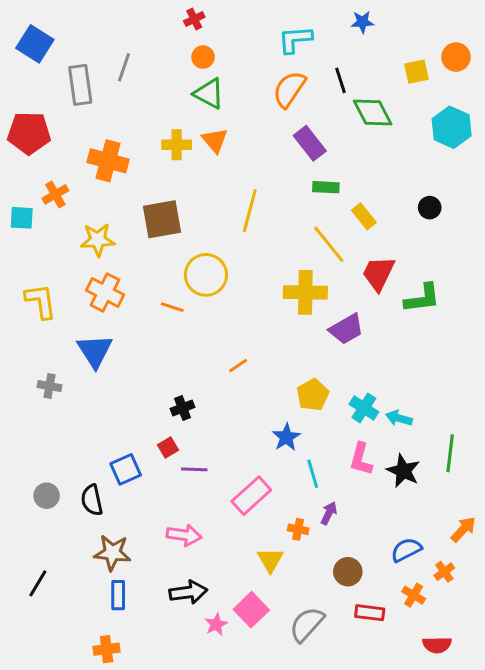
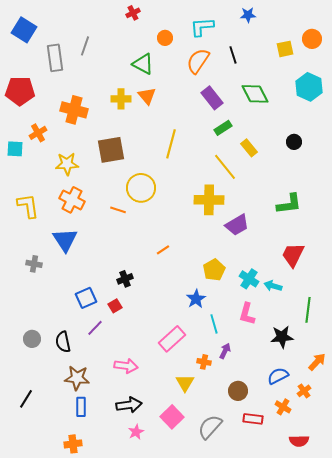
orange circle: (203, 57) -> (165, 38), moved
green diamond: (373, 113) -> (255, 94), moved
green rectangle: (326, 187) -> (223, 128), turned -36
red trapezoid: (378, 273) -> (293, 255), moved
blue square: (126, 469) -> (86, 298), moved
purple line: (194, 469) -> (95, 328), moved, turned -48
black star: (403, 471) -> (282, 337), moved, turned -30
pink star: (216, 624) -> (136, 432), moved

